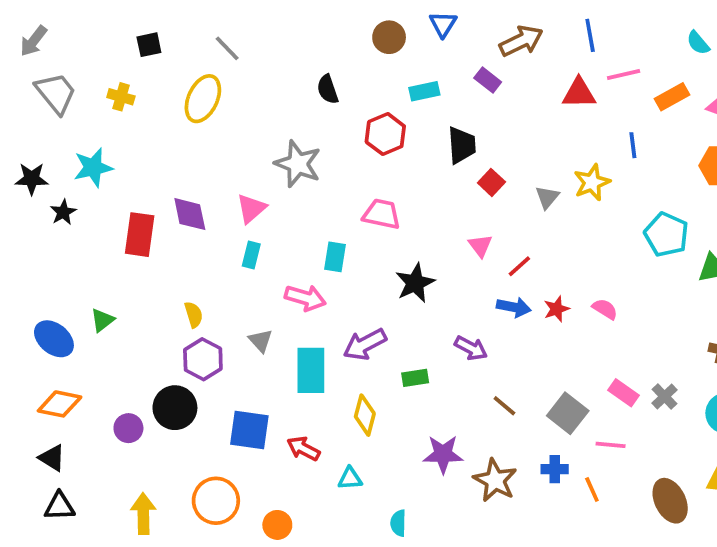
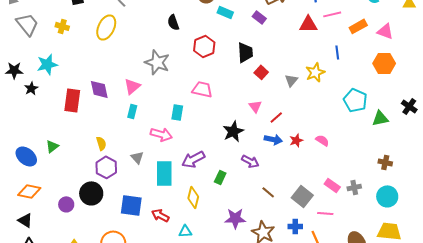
cyan rectangle: (424, 91) -> (225, 12), moved, turned 35
black star: (415, 283) -> (233, 131), moved
green rectangle: (415, 378) -> (220, 177), turned -56
gray cross: (665, 396) -> (354, 187), turned 32

